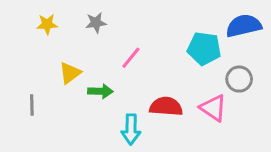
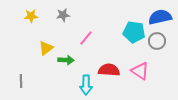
gray circle: (239, 79) -> (157, 41), moved
gray line: (32, 105) -> (21, 81), moved

